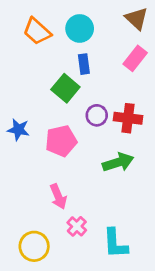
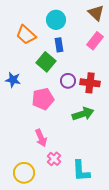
orange trapezoid: (37, 31) -> (26, 35), moved
blue star: (18, 130) -> (13, 80), moved

